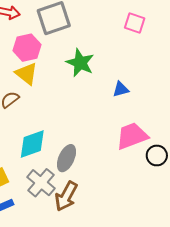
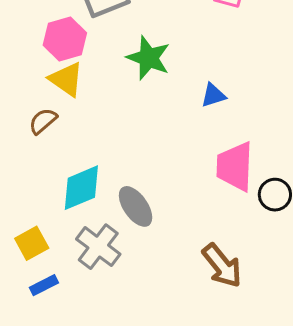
pink trapezoid: (132, 136) -> (235, 167), turned -64
gray ellipse: (66, 158) -> (136, 206), turned -56
brown arrow: (66, 196) -> (222, 266), moved, turned -64

